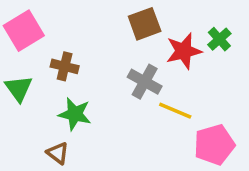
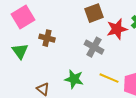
yellow line: (175, 111) -> (109, 78), moved
green star: (75, 114) -> (74, 79), moved

